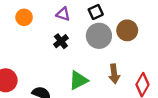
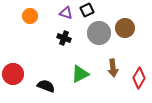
black square: (96, 12) -> (87, 10), moved
black cross: (61, 41) -> (64, 38), turned -32

